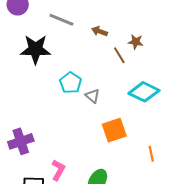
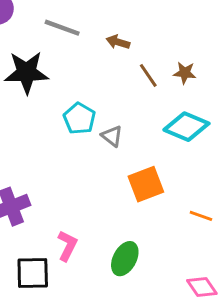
brown star: (136, 42) -> (185, 73), moved
orange line: (151, 154) -> (201, 216), turned -56

